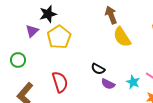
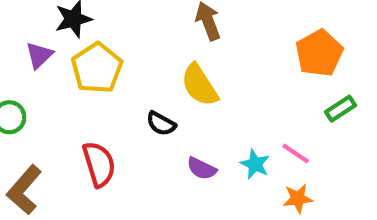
yellow semicircle: (122, 37) -> (199, 85), moved
black semicircle: (98, 69) -> (161, 124), moved

